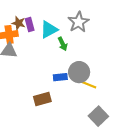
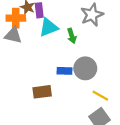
cyan triangle: (49, 30) -> (49, 27), moved
yellow line: (89, 85) -> (100, 96), moved

